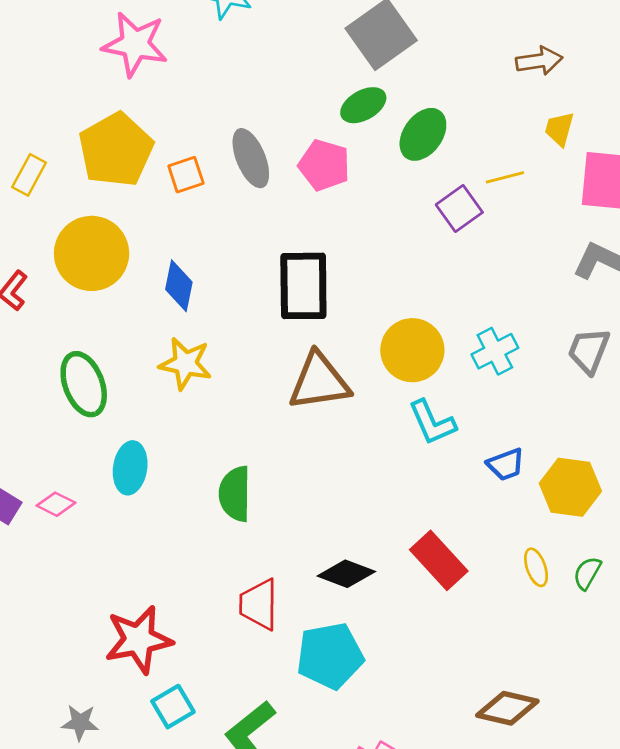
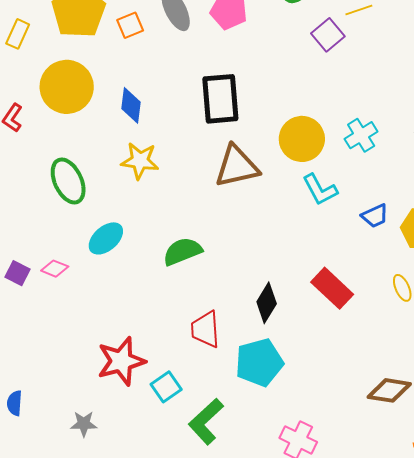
cyan ellipse: (130, 468) -> (106, 238), turned 45
green semicircle: (235, 494) -> (182, 251), turned 72
black diamond: (346, 574) -> (267, 303), turned -75
cyan square: (173, 707) -> (166, 387), moved

